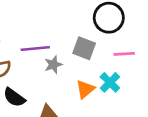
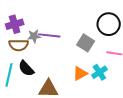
gray star: (53, 65) -> (34, 36), moved

